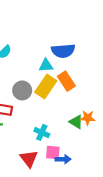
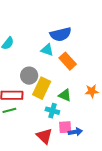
cyan triangle: (46, 65) -> (47, 50), turned 32
yellow rectangle: (46, 86) -> (42, 88), moved
green triangle: (76, 122) -> (65, 95), moved

